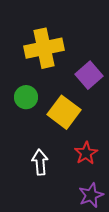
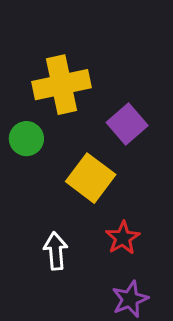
green circle: (26, 97) -> (26, 139), moved

